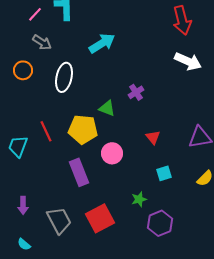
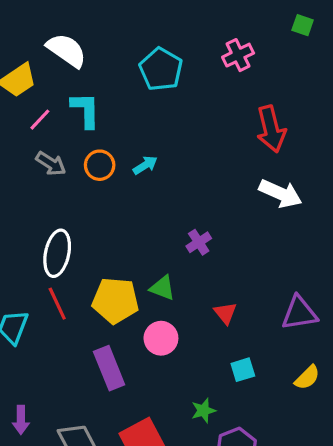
cyan arrow: (102, 43) -> (145, 165), size x0.6
orange circle: (23, 70) -> (100, 165), moved
white ellipse: (64, 77) -> (57, 253), moved
green triangle: (107, 108) -> (163, 288), moved

